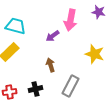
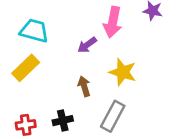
yellow star: (95, 54) -> (123, 72), moved

